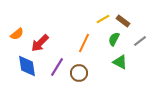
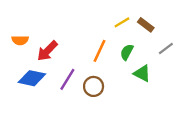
orange semicircle: (17, 34) -> (20, 40), turned 40
green semicircle: (114, 39) -> (127, 52), moved
blue diamond: (27, 66) -> (32, 78), turned -70

